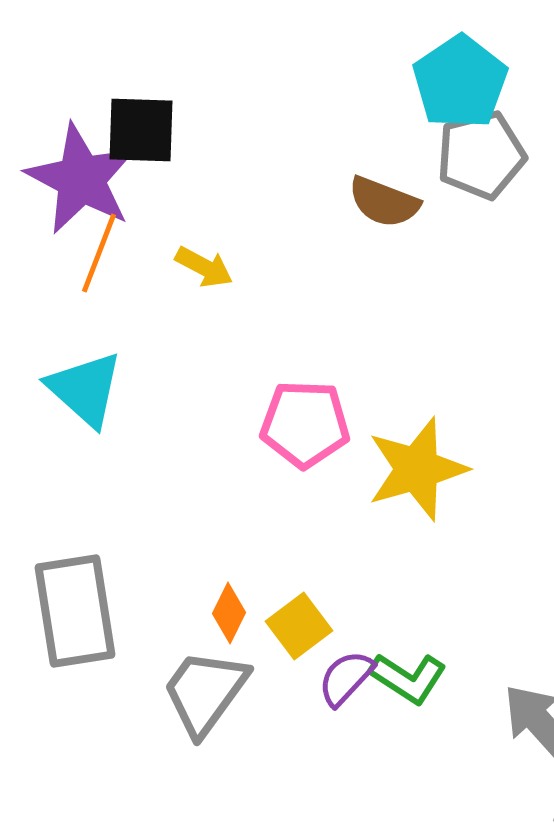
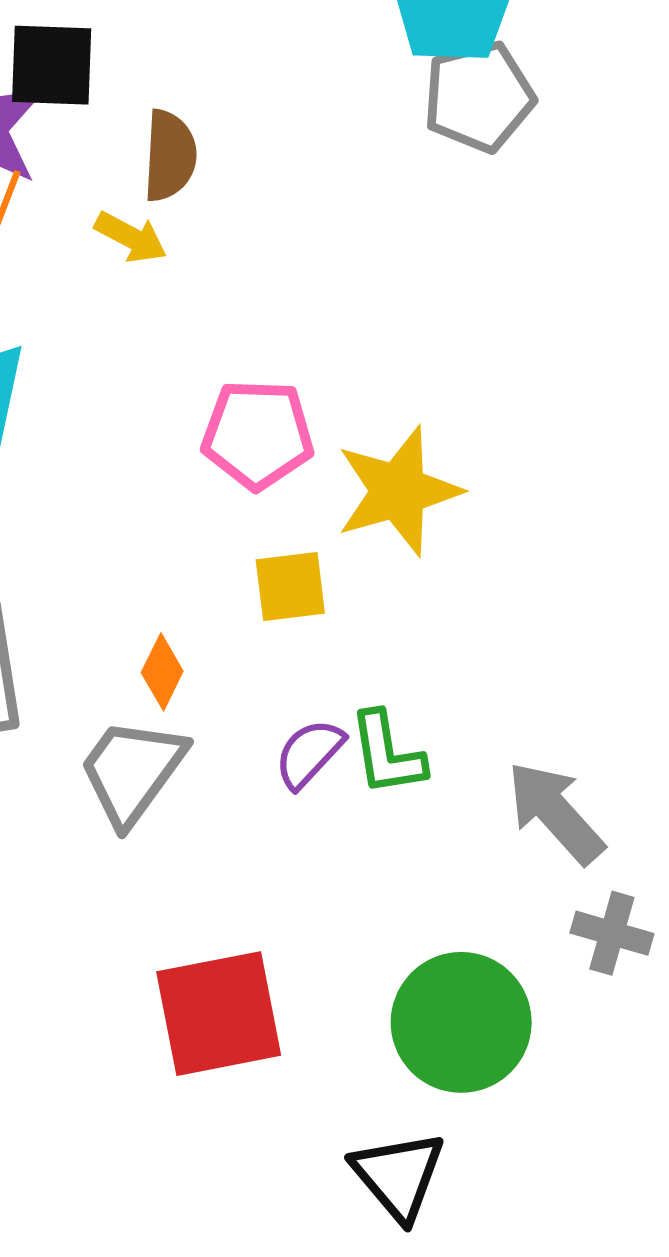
brown semicircle: (384, 202) -> (170, 156), moved, turned -108
yellow square: (299, 626) -> (290, 586), moved, turned 30
green L-shape: (408, 678) -> (387, 754), turned 48

